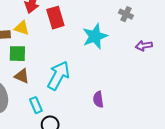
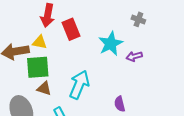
purple arrow: (144, 46) -> (134, 56), moved
green square: (17, 54) -> (38, 67), size x1.4

